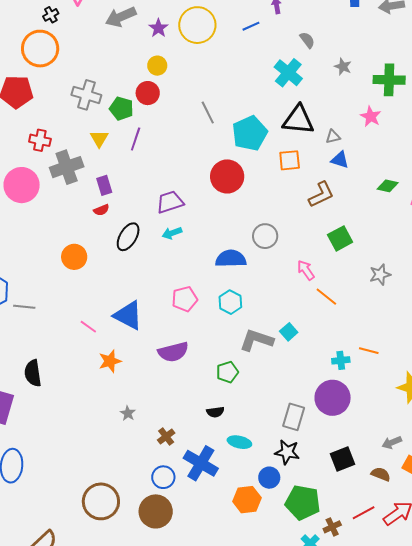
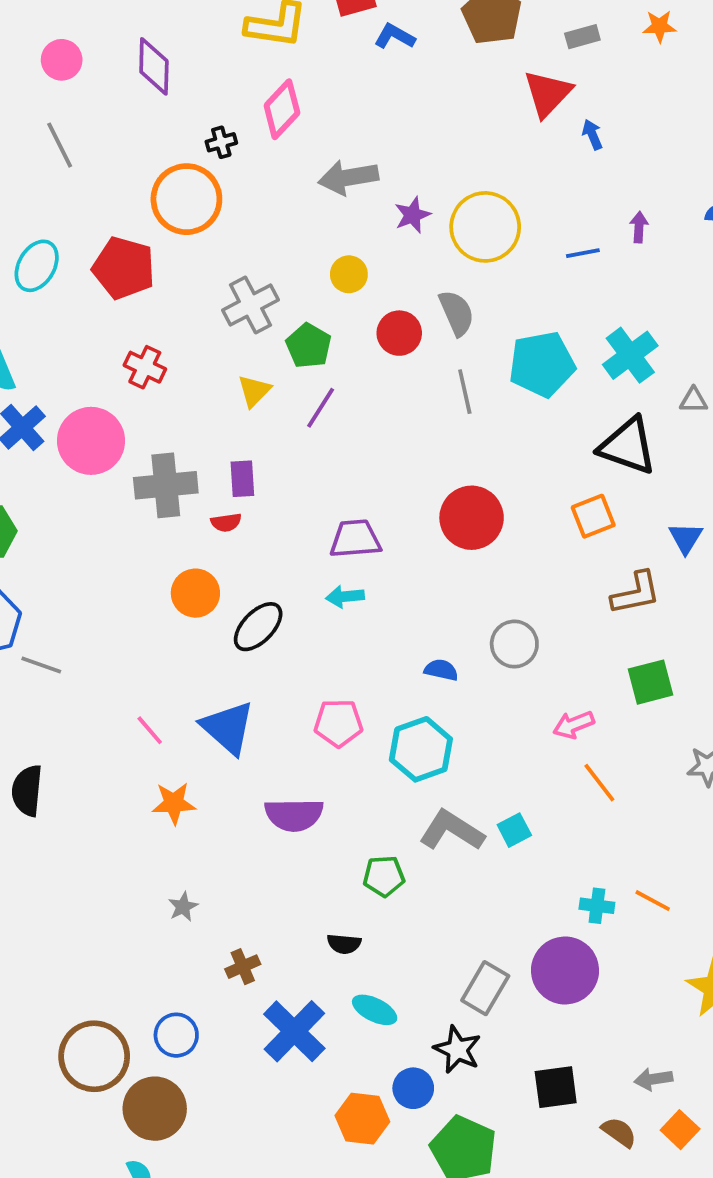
gray semicircle: (307, 40) -> (457, 313), moved, size x1.4
yellow circle: (157, 66) -> (349, 274), moved
red circle: (148, 93) -> (399, 333), moved
gray cross: (86, 95) -> (251, 305), turned 32
cyan pentagon: (250, 133) -> (542, 364), moved
gray triangle: (333, 137) -> (694, 400), moved
orange square: (290, 160) -> (593, 516), turned -30
blue triangle: (340, 160) -> (686, 538), turned 30
gray cross: (67, 167) -> (166, 485), moved
black ellipse: (128, 237) -> (258, 627), moved
orange circle: (74, 257) -> (195, 593), moved
blue semicircle: (231, 259) -> (441, 670), size x0.6
pink arrow: (306, 270) -> (574, 725), turned -90
cyan hexagon: (230, 302) -> (421, 749), size x1.4
blue circle: (163, 477) -> (176, 1035), moved
brown circle: (156, 511) -> (155, 1109), moved

